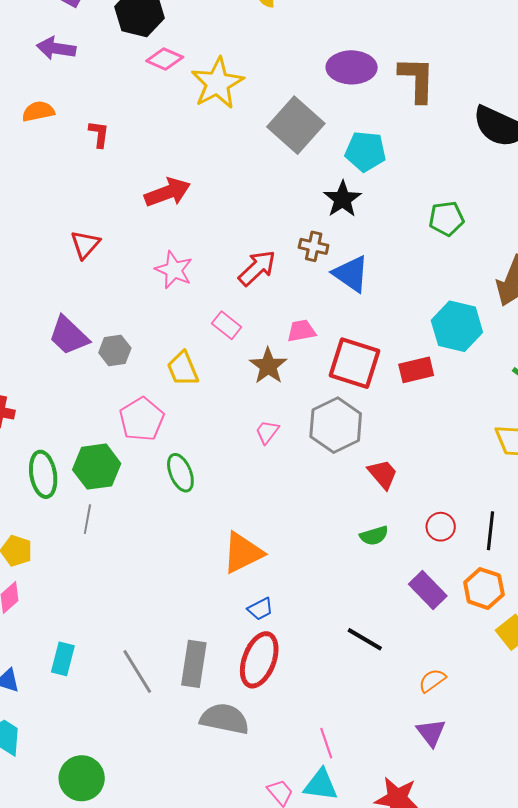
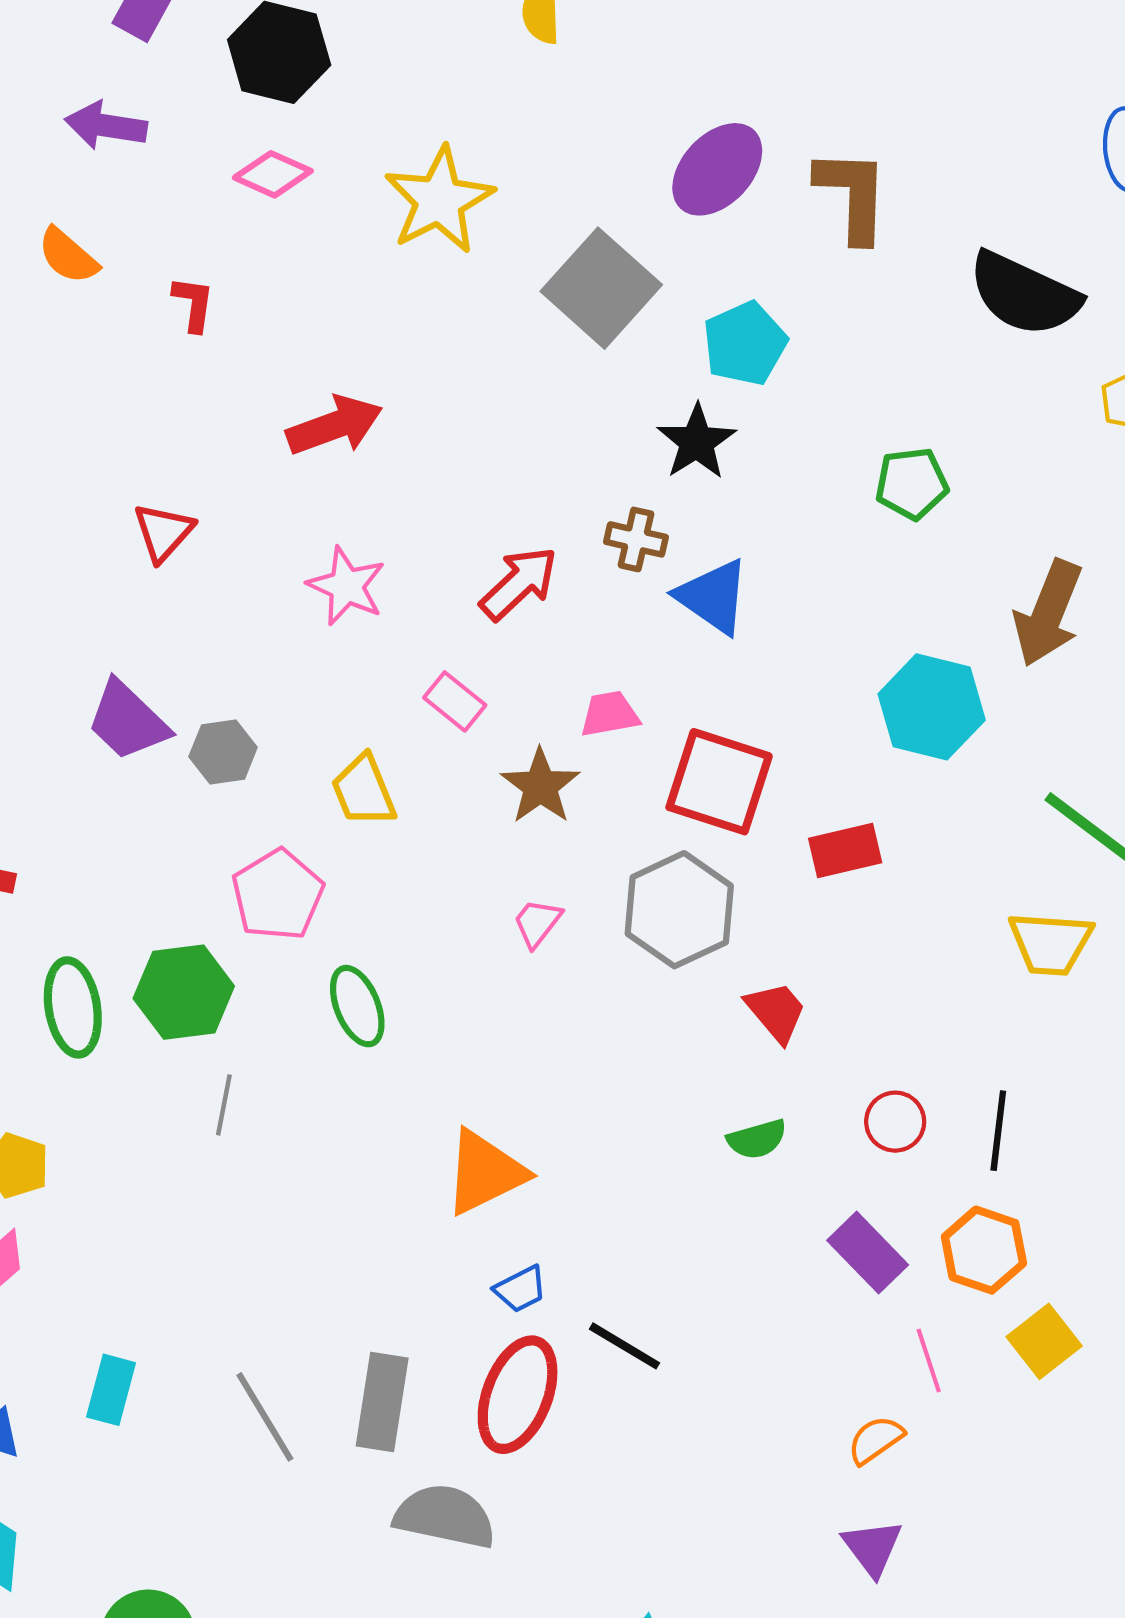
pink diamond: (165, 59) -> (273, 174), moved
purple ellipse: (352, 67) -> (717, 169), turned -48
orange semicircle: (38, 111) -> (68, 256), turned -128
cyan pentagon: (365, 151) -> (745, 343), turned -30
red rectangle: (416, 370) -> (845, 850), moved
gray line: (87, 519) -> (224, 1105), moved
black line: (365, 639) -> (625, 1346), moved
pink line: (326, 743) -> (929, 1360), moved

